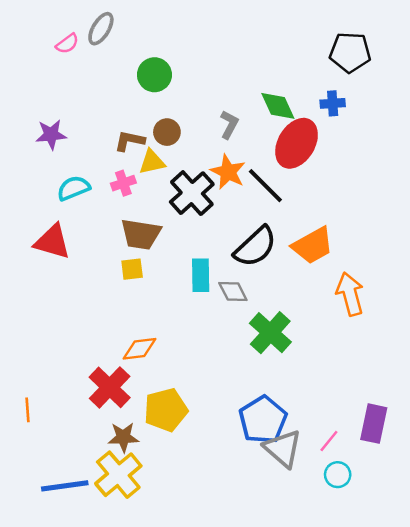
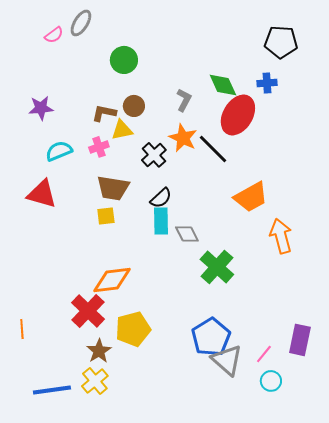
black cross: (192, 193) -> (154, 155), size x0.7
black semicircle: (255, 247) -> (161, 198), moved, size x0.6
orange diamond: (140, 349) -> (112, 280), size x1.4
brown star: (123, 437) -> (99, 351), turned -30
yellow cross: (118, 475) -> (95, 381), size x0.7

